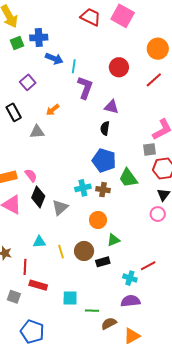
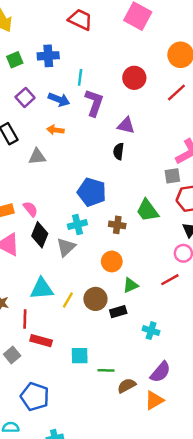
red trapezoid: (91, 17) -> (80, 20), moved
blue cross: (39, 38) -> (48, 56), moved
green square: (17, 43) -> (15, 60), moved
blue arrow: (54, 59) -> (59, 100), moved
orange arrow: (53, 110) -> (55, 130), turned 48
blue pentagon: (104, 160) -> (92, 192), moved
cyan cross: (83, 188) -> (77, 225), moved
cyan triangle: (39, 242) -> (42, 289), size x1.5
yellow line: (61, 252) -> (68, 300), turned 48
red line: (148, 266) -> (170, 280), moved
gray square: (14, 297) -> (12, 355), turned 32
purple semicircle: (130, 301) -> (160, 372), moved, turned 138

